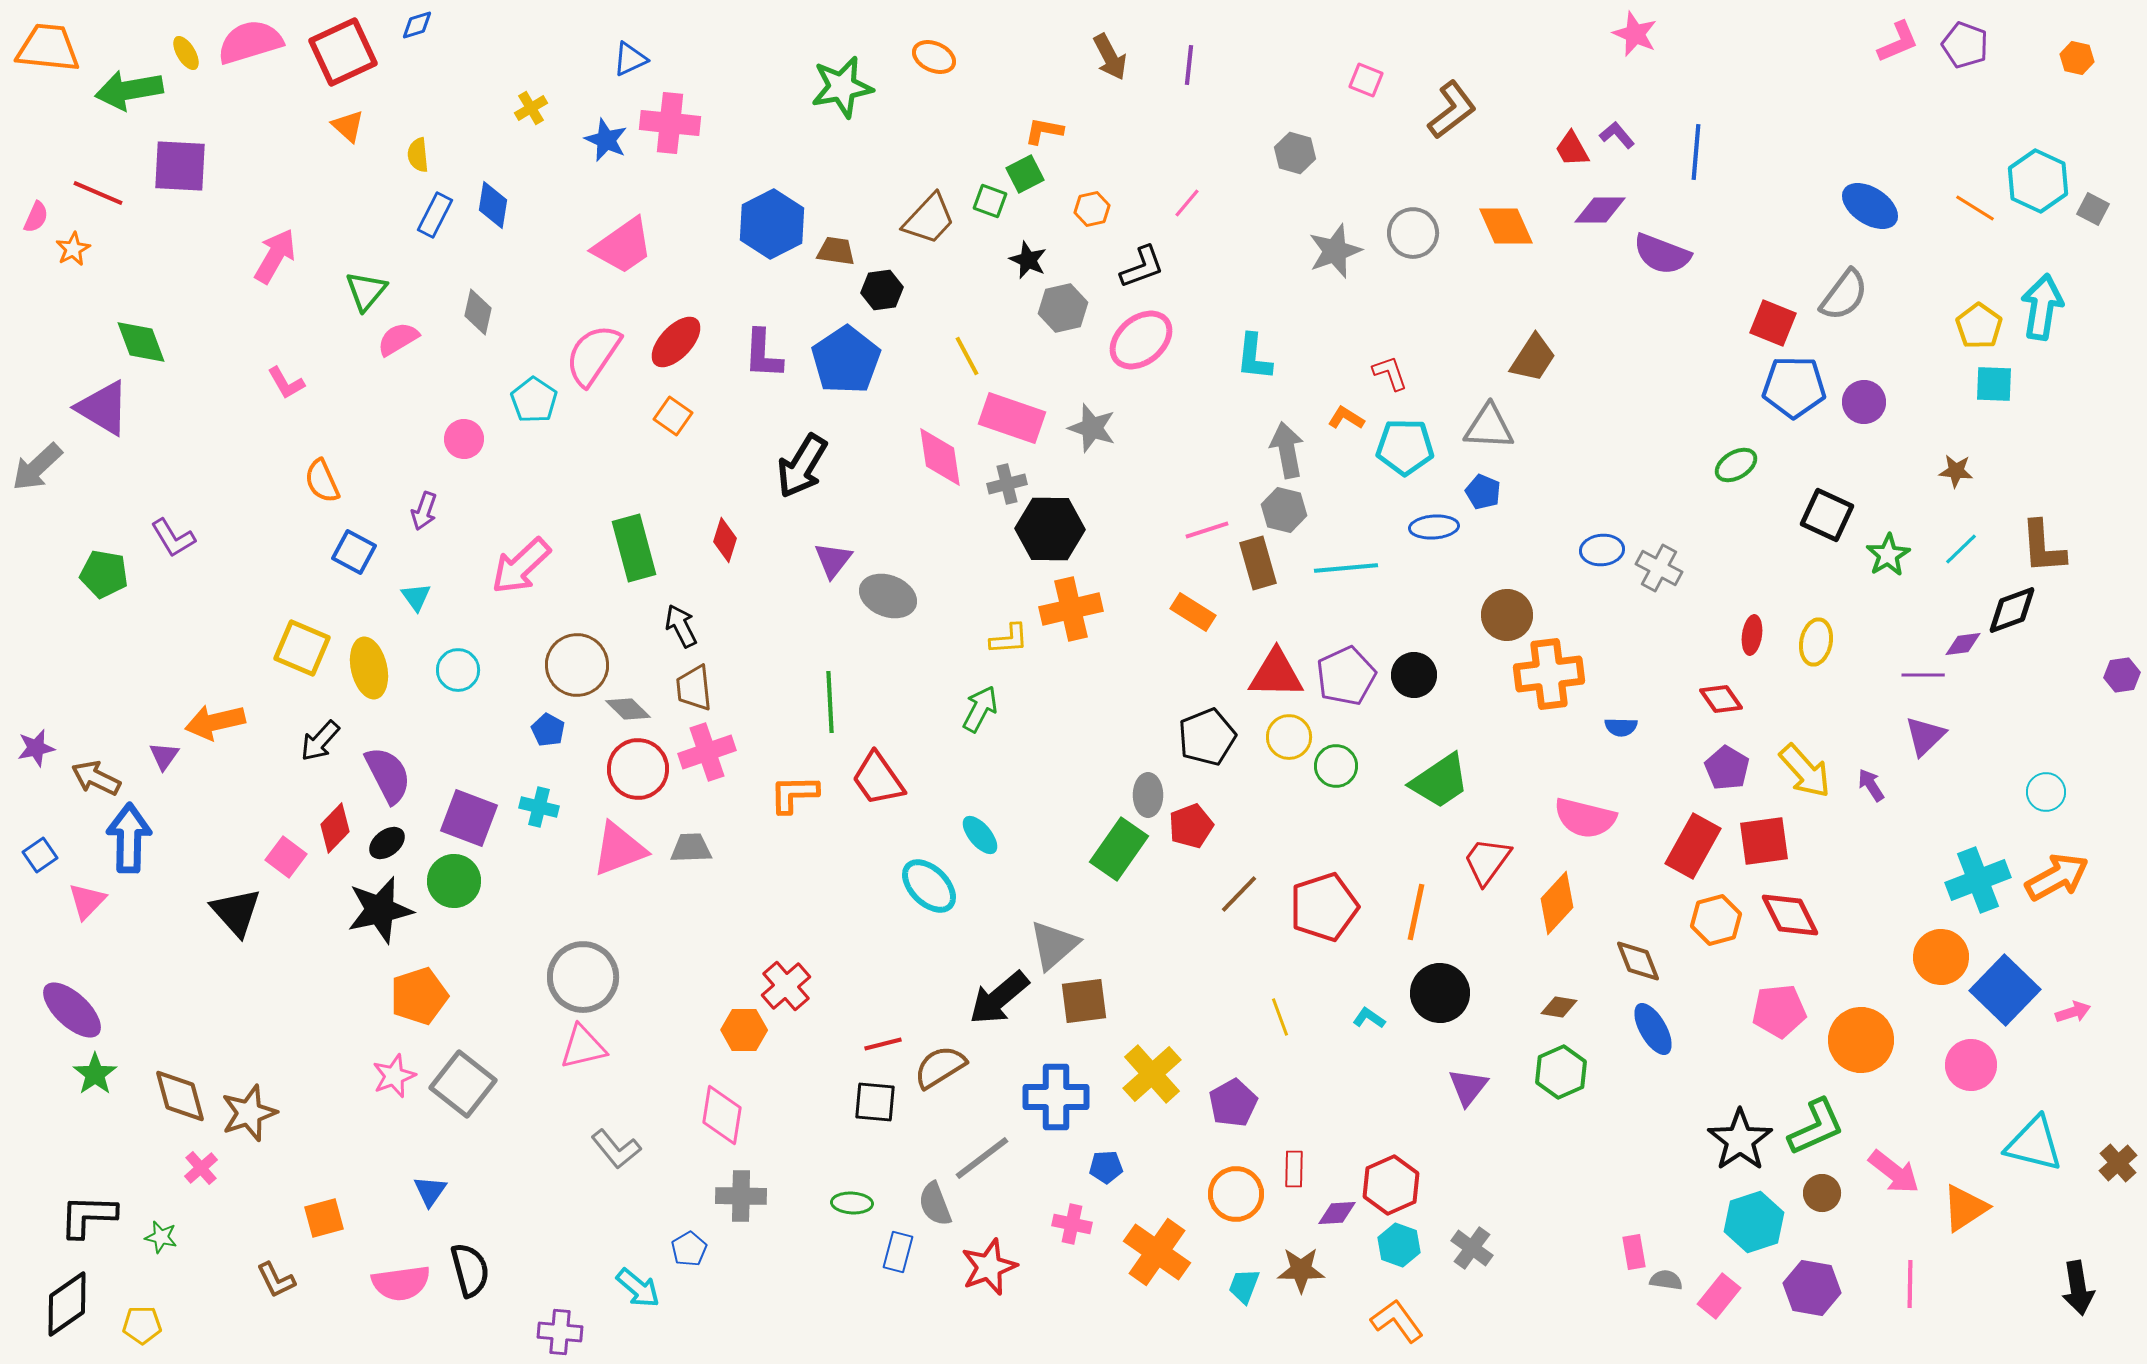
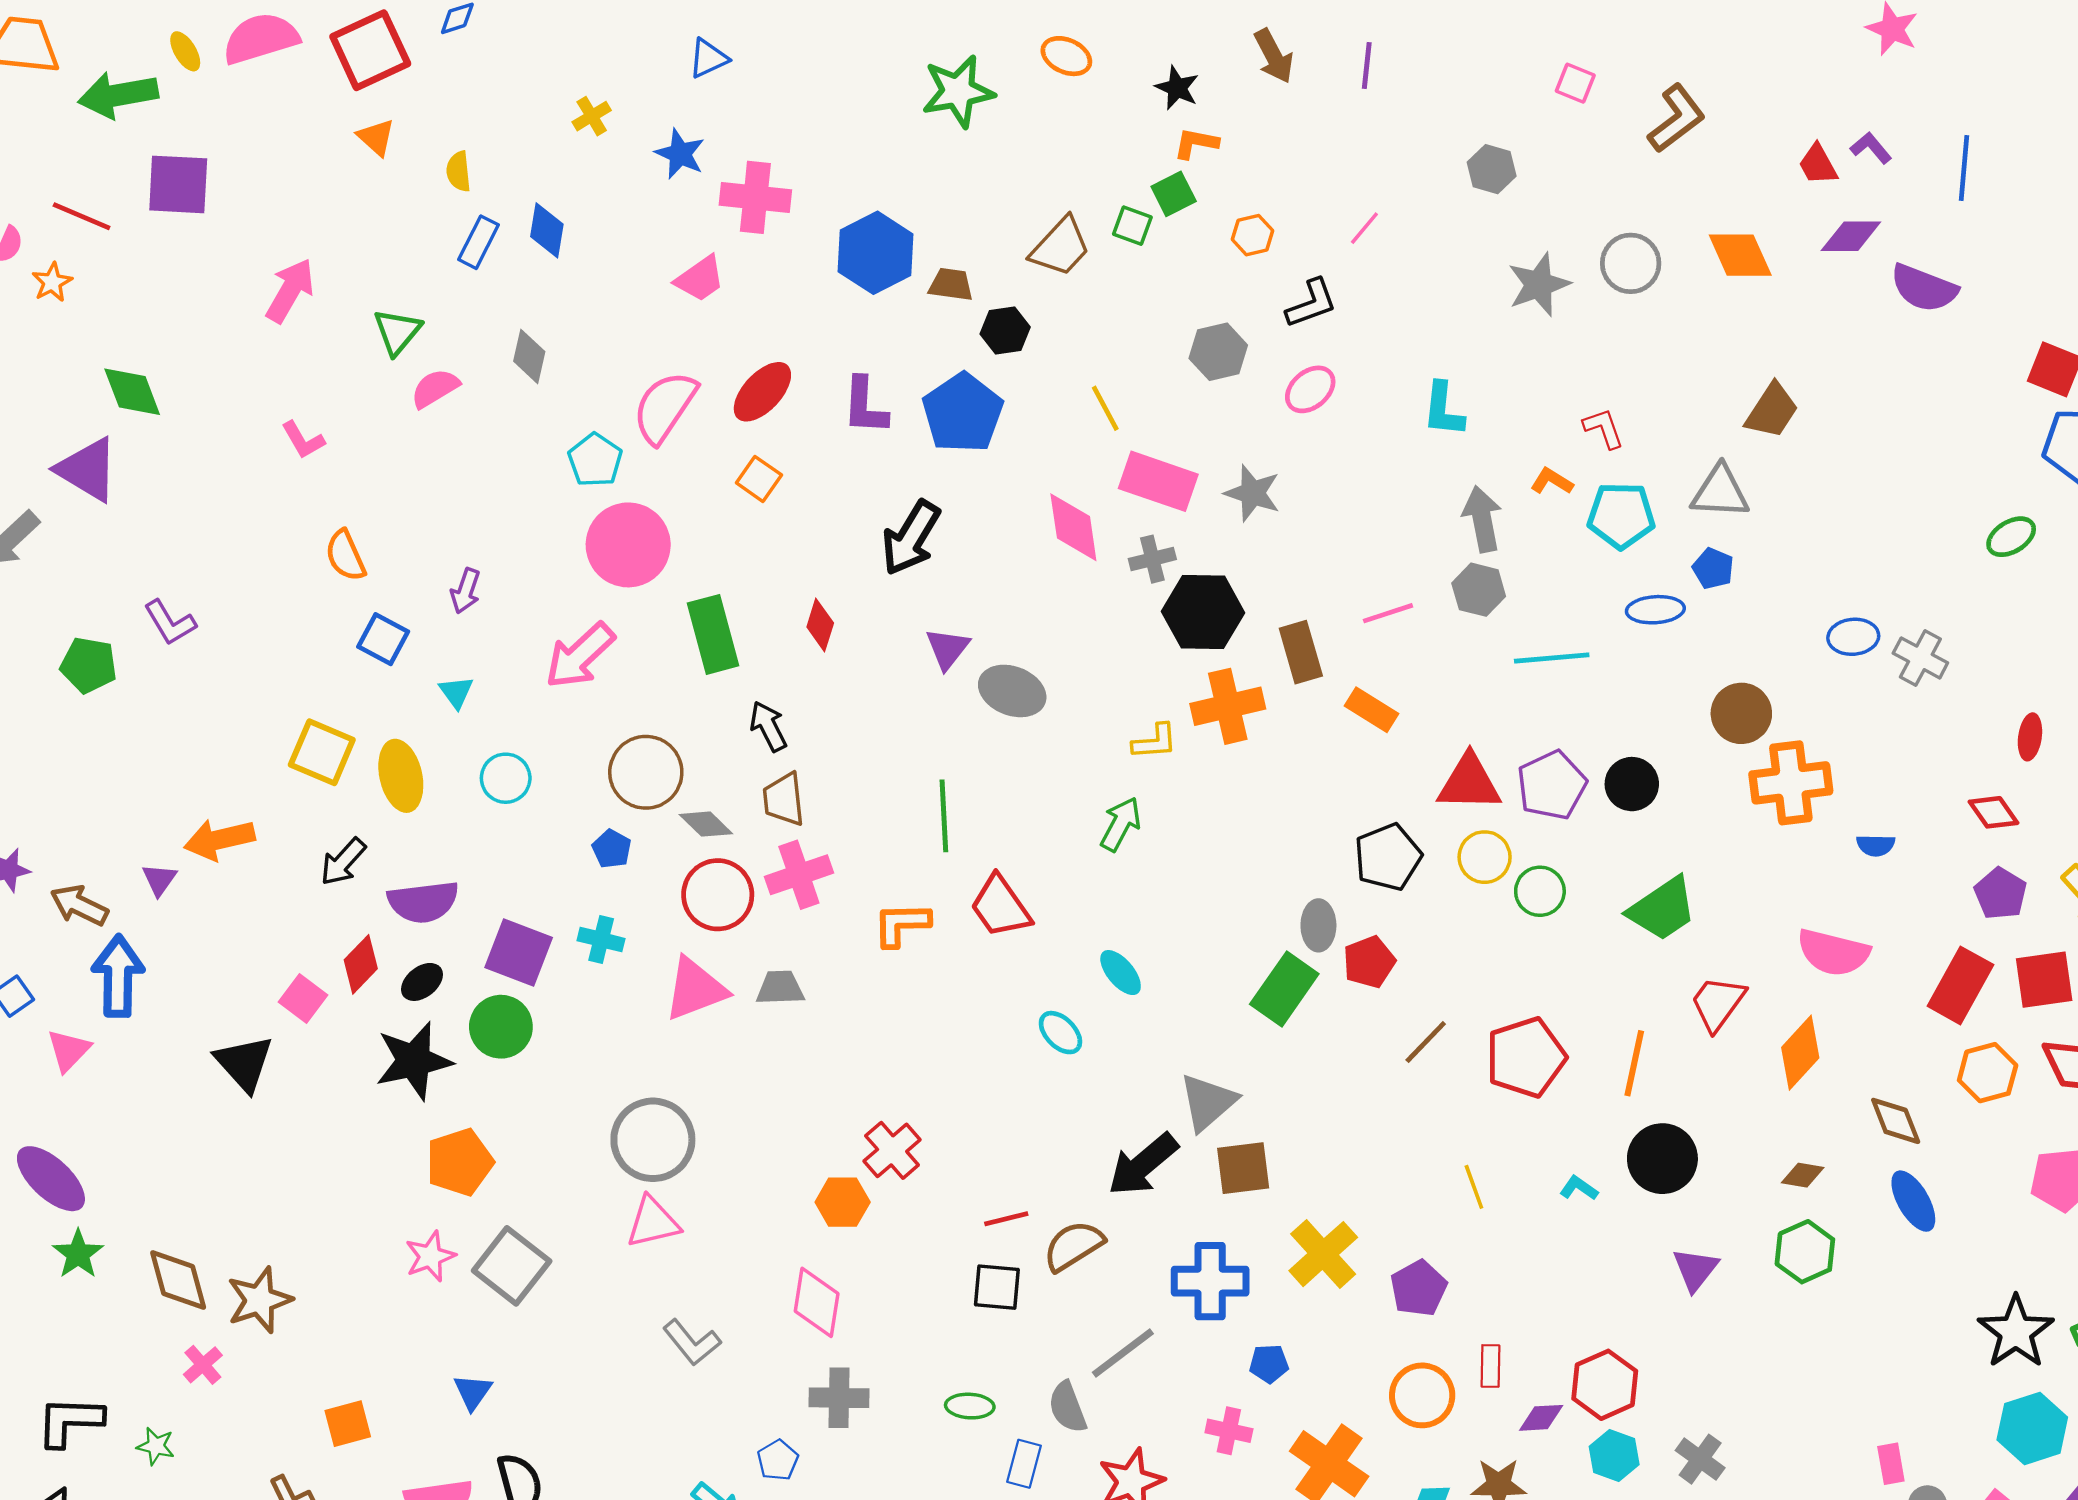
pink cross: (670, 123) -> (755, 197), moved
pink trapezoid: (623, 246) -> (700, 279), size x0.7
black star: (1028, 260) -> (1177, 88), moved
pink ellipse: (1141, 340) -> (1310, 389), size x0.7
pink circle: (464, 439) -> (628, 545), moved, size x1.8
brown rectangle: (1258, 563) -> (1301, 652), moved
purple semicircle: (388, 775) -> (423, 902), turned 110
cyan ellipse: (929, 886) -> (1060, 1033), size x0.7

